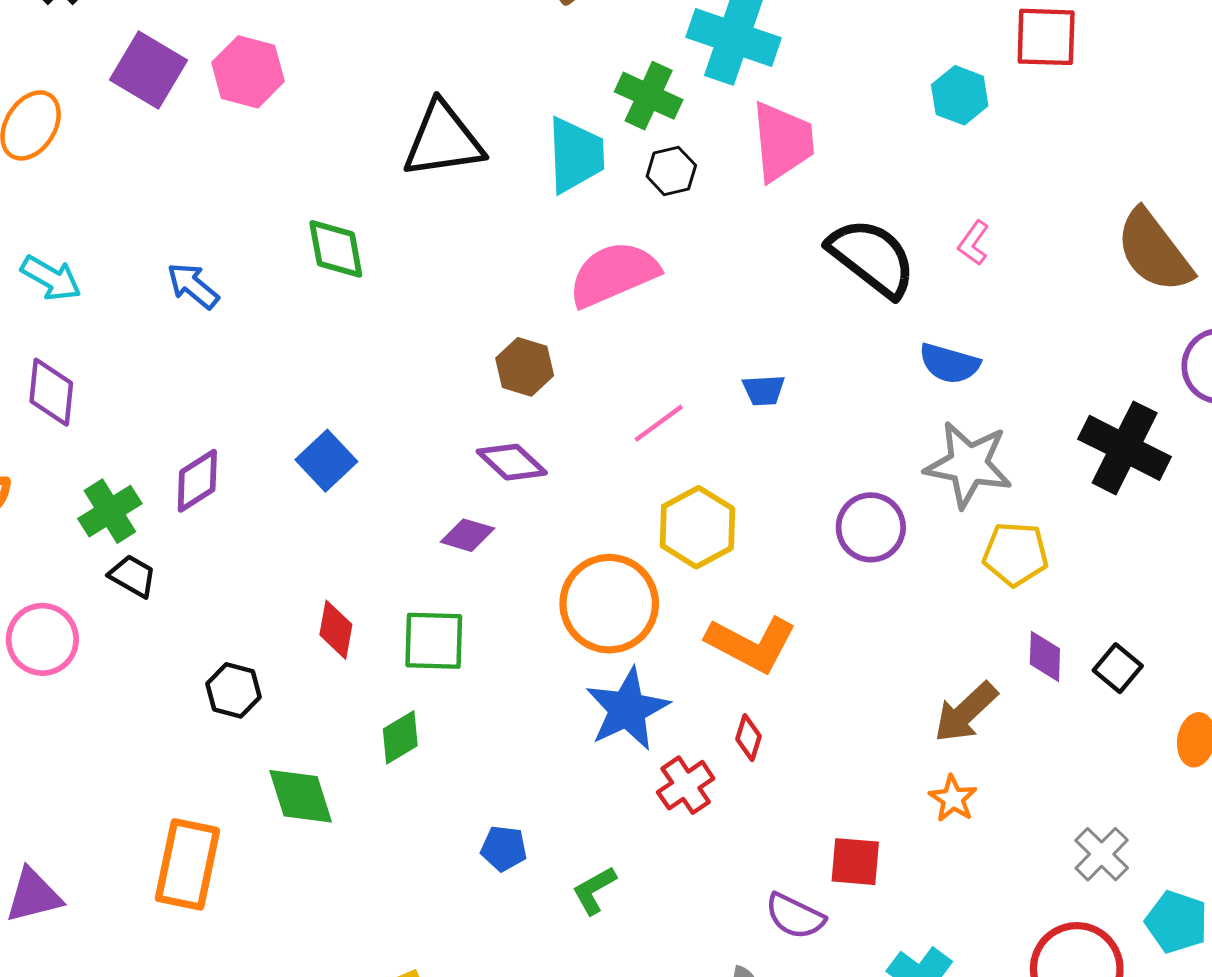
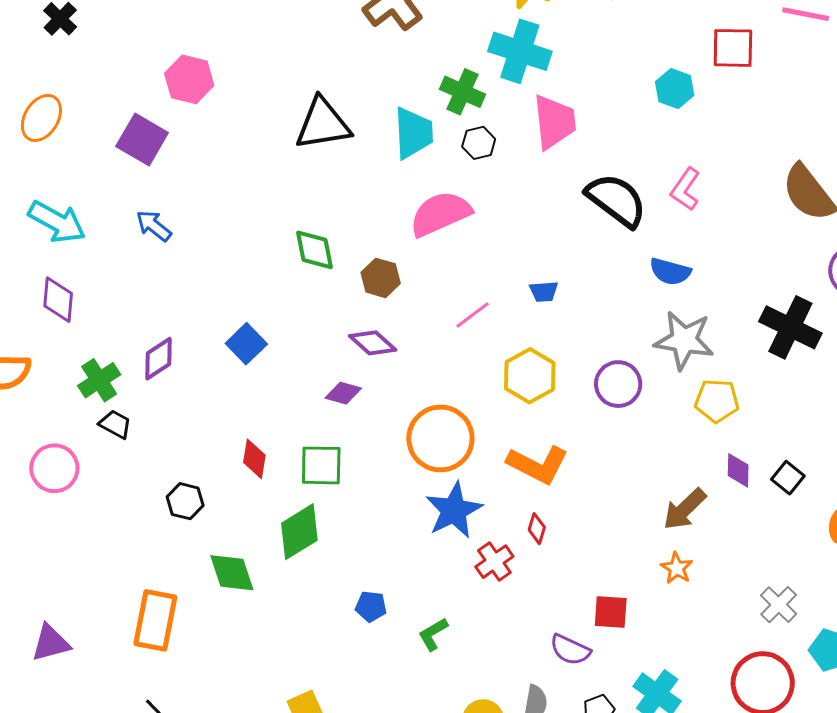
purple square: (149, 70) -> (142, 139), moved
pink L-shape: (974, 243) -> (685, 189), size x1.4
green diamond: (336, 249) -> (314, 250), moved
cyan arrow: (51, 278) -> (57, 222), size x1.4
yellow hexagon: (697, 527) -> (530, 376), moved
green diamond: (400, 737) -> (299, 532), size x1.5

